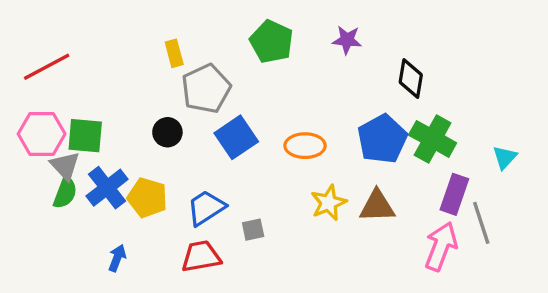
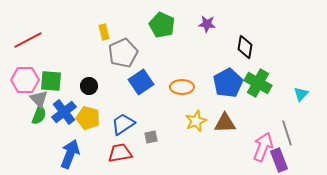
black circle: (167, 132) -> (89, 86), moved
purple rectangle: (454, 194) -> (279, 160), moved, turned -40
blue arrow: (117, 258) -> (70, 154), size x1.8

